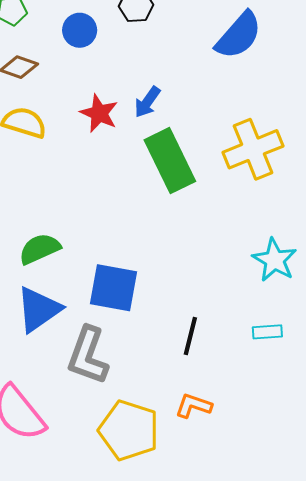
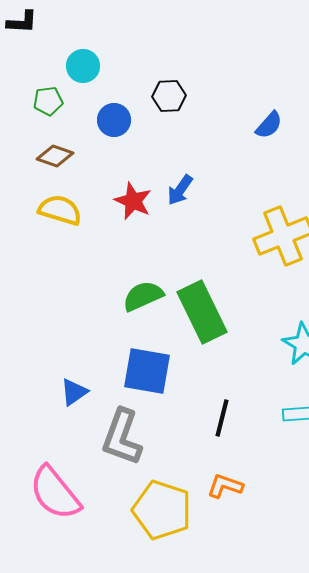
blue semicircle: (239, 35) -> (269, 125), size x0.6
green rectangle: (170, 161) -> (202, 312), moved
green semicircle: (40, 249) -> (143, 296), moved
blue triangle: (39, 309) -> (74, 392), size x0.6

